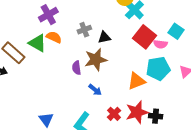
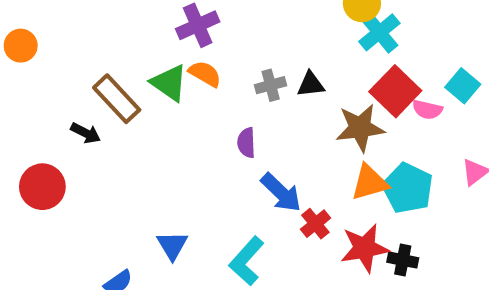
gray cross: (84, 30) -> (271, 85), moved
brown star: (96, 60) -> (360, 128), moved
cyan pentagon: (158, 69) -> (408, 188), moved, turned 30
blue arrow: (95, 90) -> (281, 193), size x1.5
red cross: (114, 114) -> (315, 224), moved

